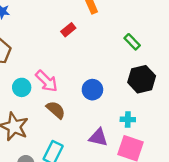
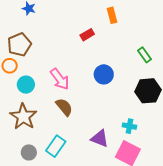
cyan circle: (22, 87) -> (26, 85), moved
blue circle: (92, 90) -> (104, 74), moved

